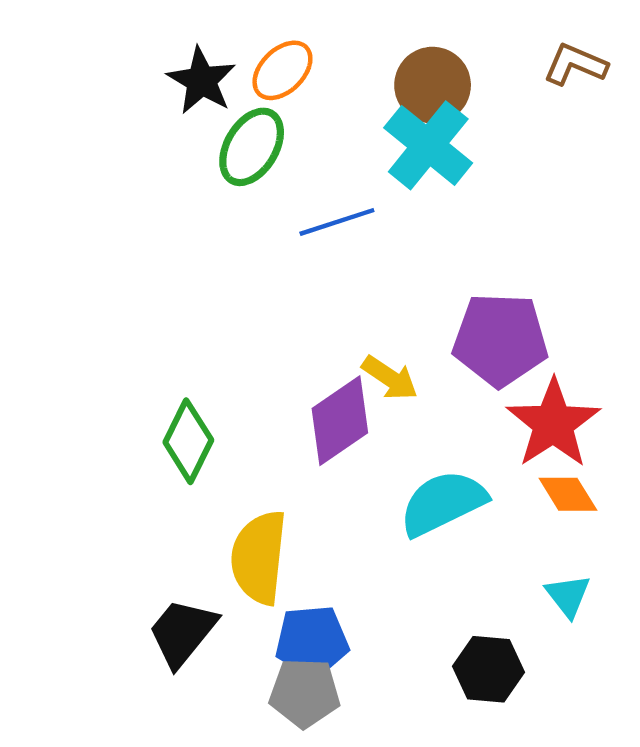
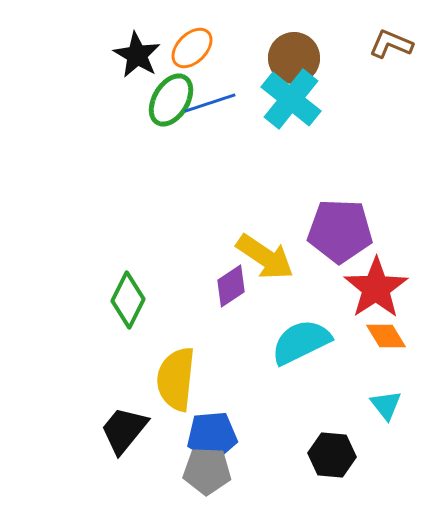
blue line: (337, 222) -> (210, 103), moved
yellow arrow: (390, 378) -> (265, 257), size x1.5
purple diamond: (340, 421) -> (231, 286), size x0.7

